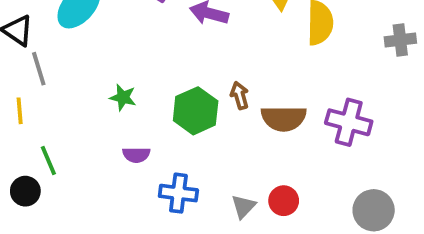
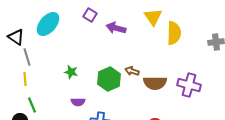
brown arrow: (240, 95) -> (132, 71), turned -56
yellow line: (20, 111) -> (25, 79), moved

